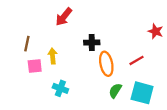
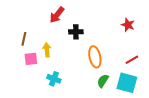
red star: (156, 31) -> (128, 25), moved
black cross: (92, 43) -> (76, 32), moved
red line: (136, 60) -> (132, 60), moved

